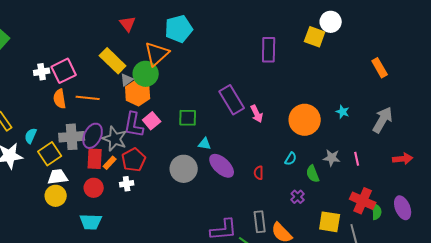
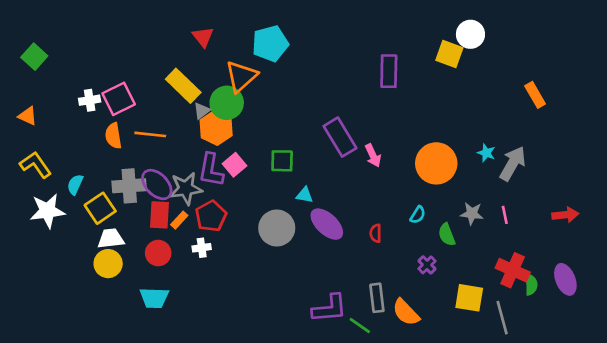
gray arrow: (383, 120) -> (513, 163), moved
purple ellipse: (93, 136) -> (157, 185), turned -70
gray star: (115, 139) -> (186, 188), turned -30

